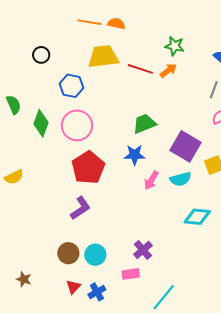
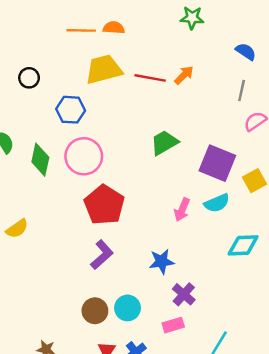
green star: (175, 46) -> (192, 18), moved
blue star: (135, 155) -> (162, 261), moved

